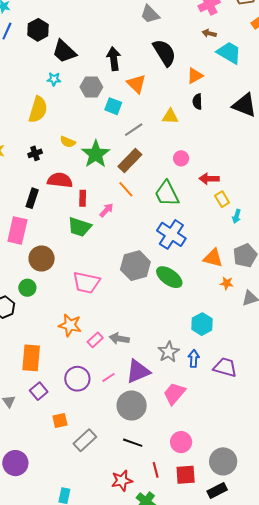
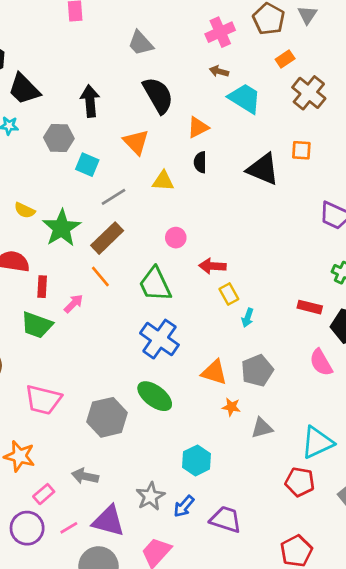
orange triangle: (136, 84) -> (136, 142), moved
gray hexagon: (135, 266) -> (107, 417), moved
pink rectangle: (95, 340) -> (44, 494), moved
blue arrow: (194, 359) -> (184, 506), turned -144
purple triangle: (138, 371) -> (109, 521), turned 36

